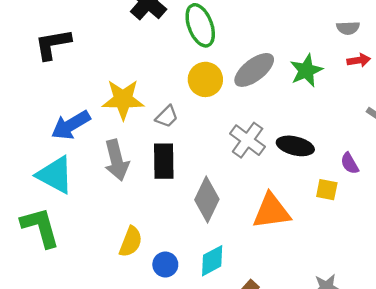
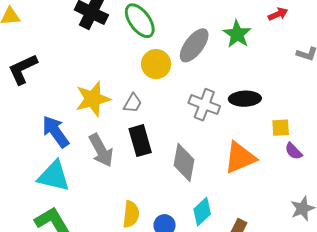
blue arrow: (71, 125) -> (55, 132), turned 100
purple semicircle: (350, 163) -> (294, 151), moved

